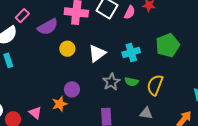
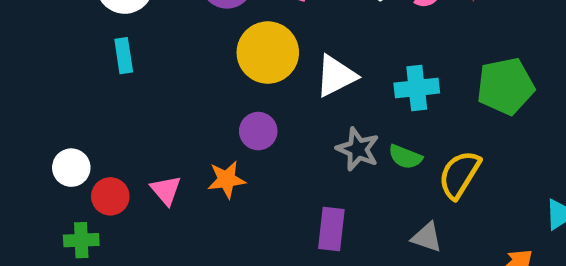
yellow circle: (67, 49) -> (268, 53), size x1.6
gray star: (111, 82) -> (358, 149), turned -30
purple circle: (72, 89) -> (258, 131), moved

